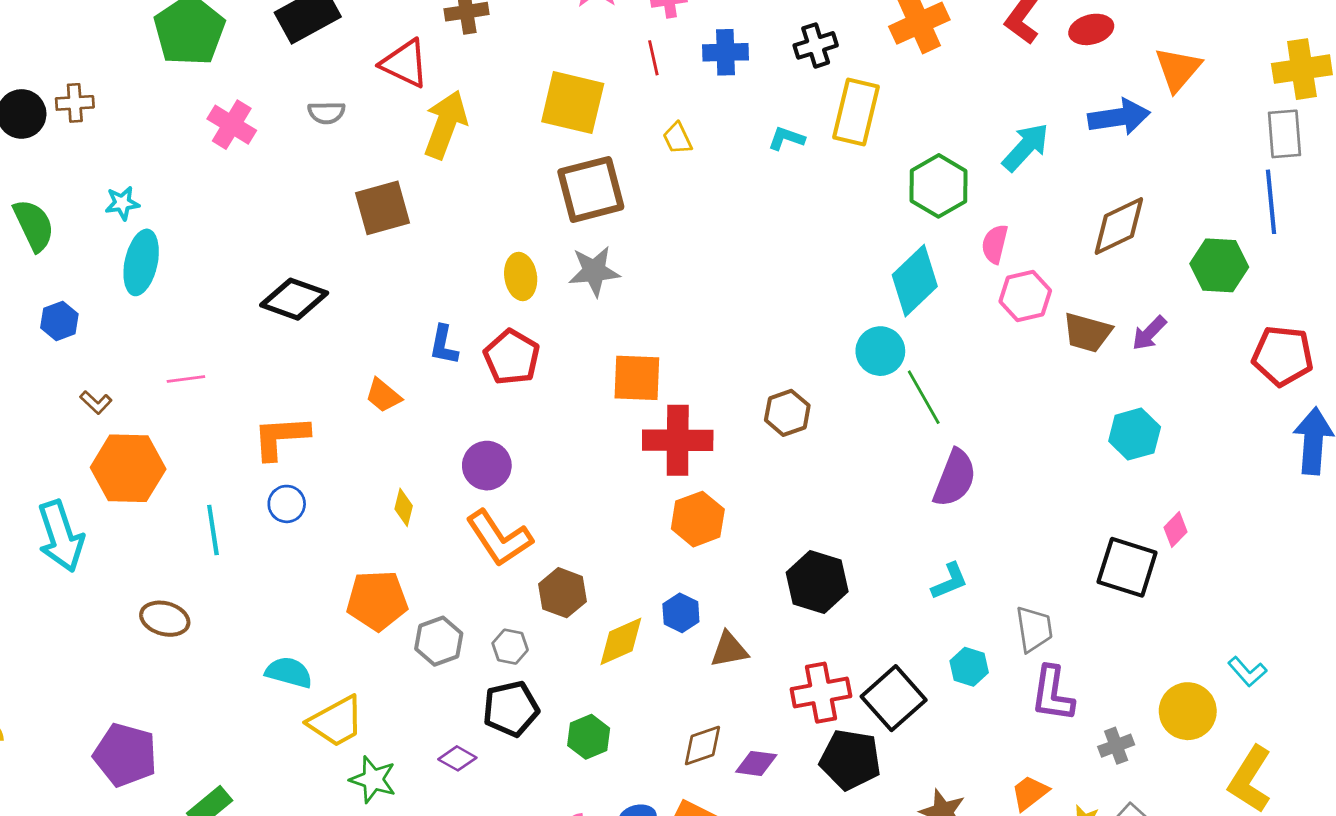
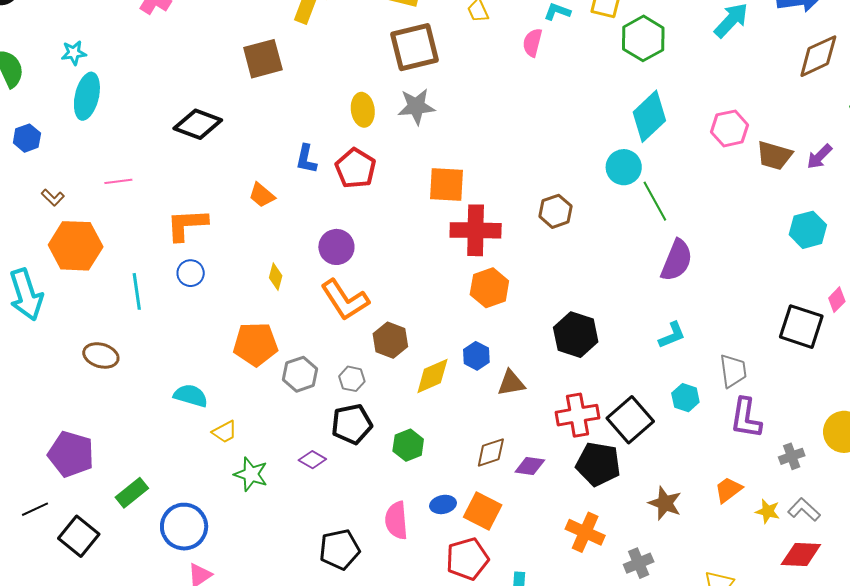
green hexagon: (939, 186) -> (643, 38), moved
brown diamond: (1119, 226) -> (818, 56), moved
pink semicircle: (995, 244) -> (532, 43), moved
yellow trapezoid: (336, 721) -> (225, 432), size x0.6

